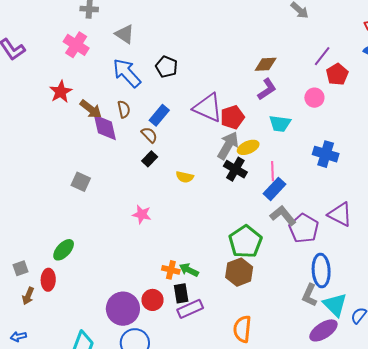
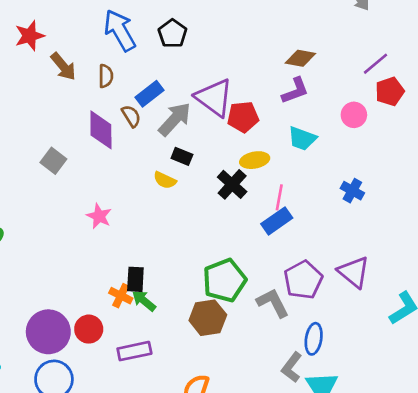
purple diamond: (105, 127) -> (101, 130), moved
gray arrow: (228, 145) -> (175, 119), moved
blue cross: (326, 154) -> (352, 191), size x0.7
black rectangle: (150, 159) -> (182, 156), moved, turned 56
gray square: (81, 182) -> (53, 161), moved
gray L-shape: (283, 216) -> (273, 303), moved
blue ellipse: (321, 270) -> (314, 339), size x0.7
black rectangle: (181, 293) -> (135, 279), moved

